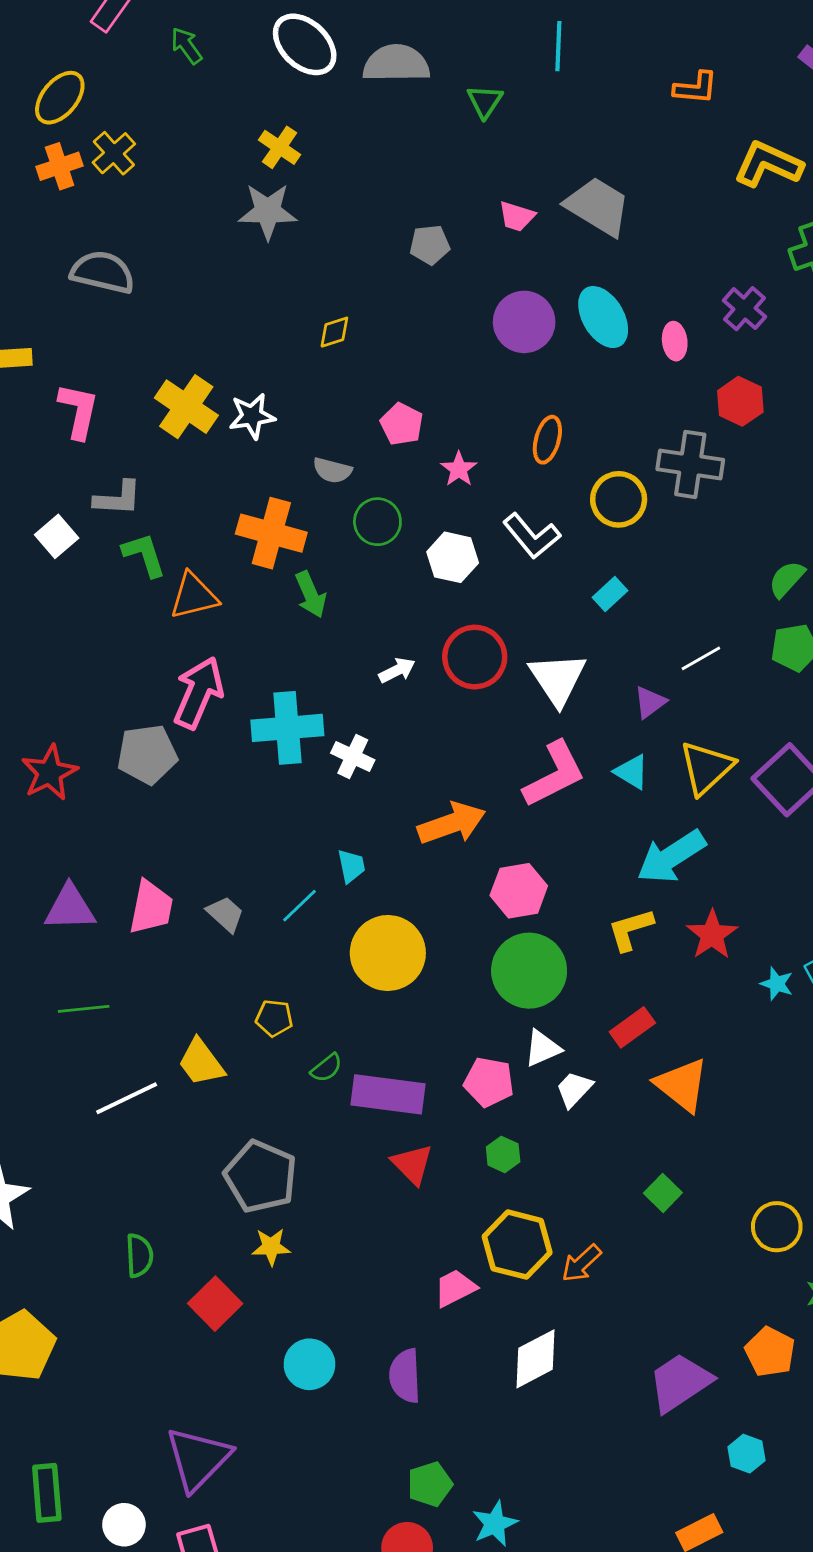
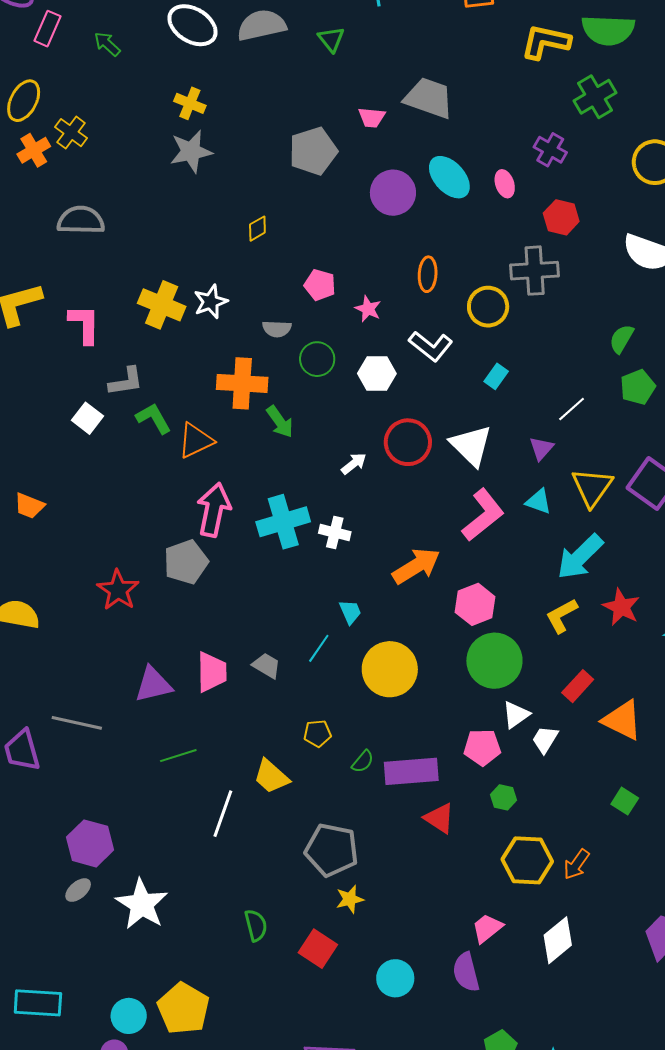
gray pentagon: (430, 245) -> (313, 151), size x1.6
white line: (127, 1098) -> (223, 814), turned -33
pink trapezoid: (455, 1288) -> (487, 928), moved

